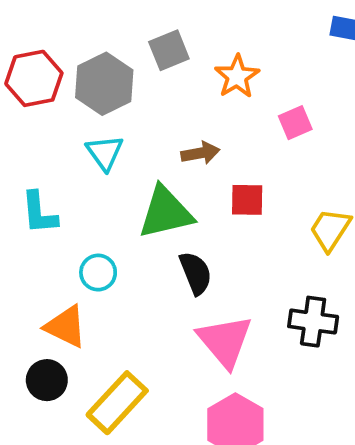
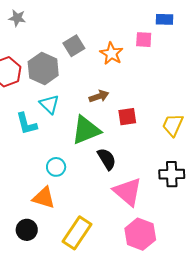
pink square: (295, 123) -> (144, 40), moved, turned 36
cyan L-shape: (39, 213) -> (26, 124), moved
black circle: (47, 380) -> (27, 230), moved

